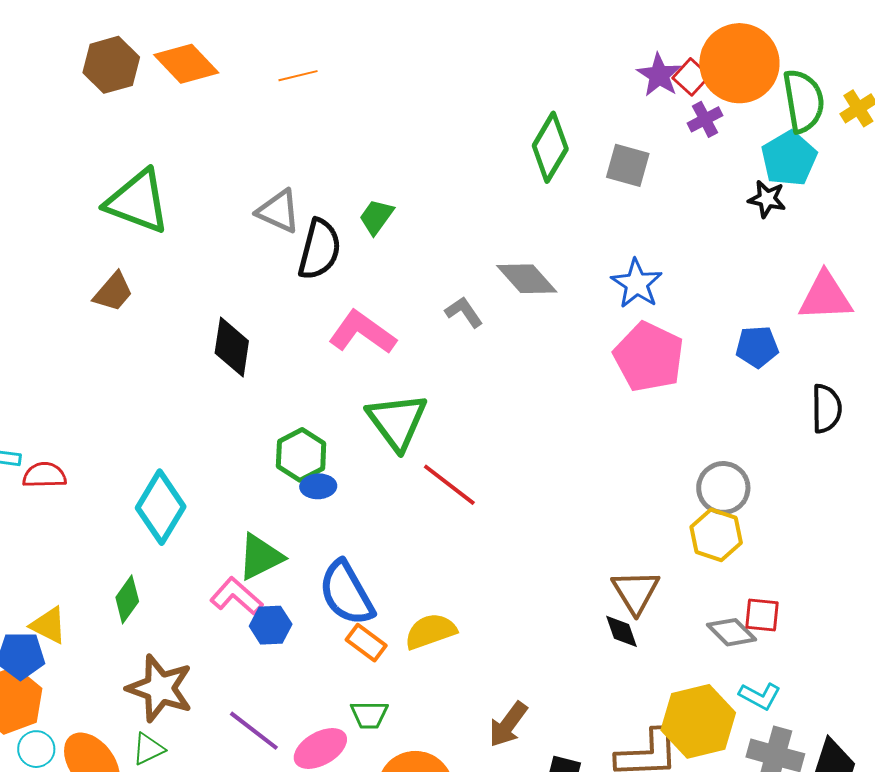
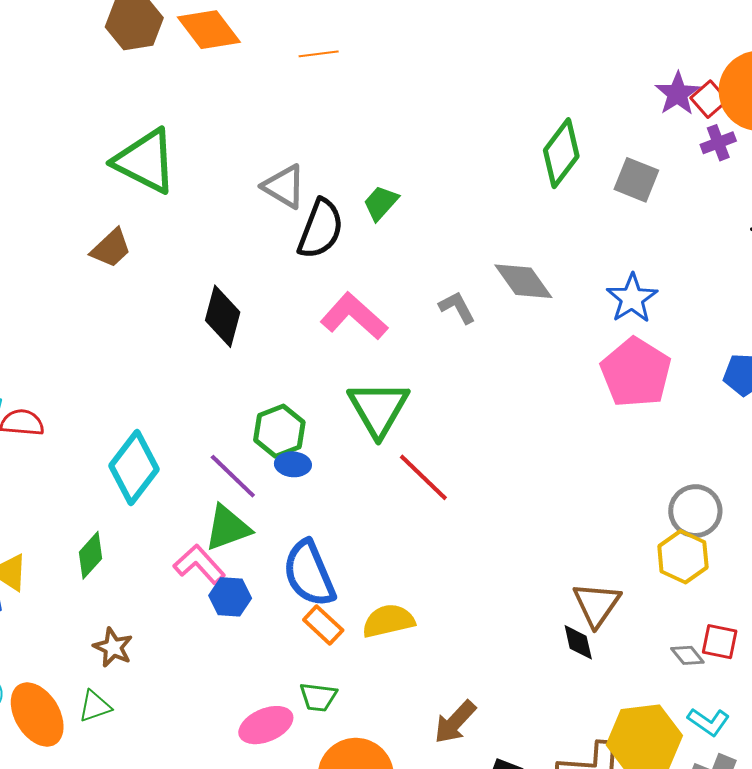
gray diamond: (732, 632) -> (687, 655), size x0.7
brown star: (160, 688) -> (113, 647), size x0.6
purple line: (254, 731) -> (233, 476), moved

